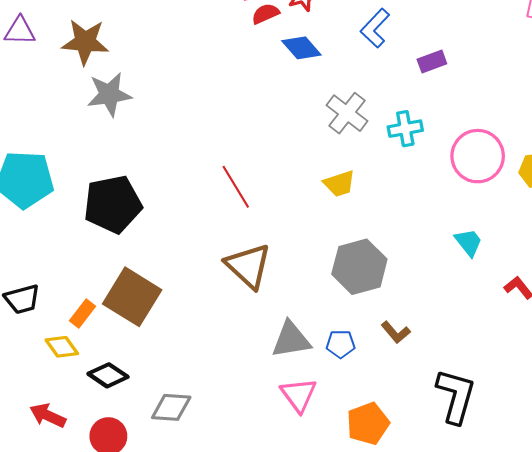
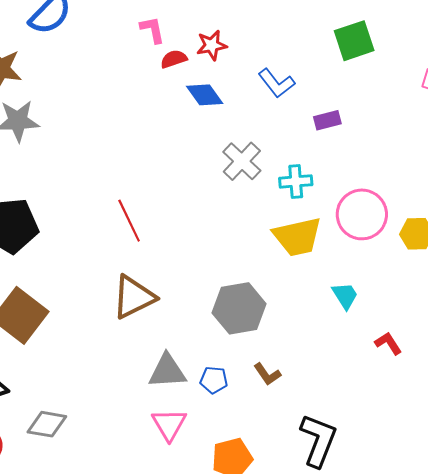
blue L-shape: (375, 28) -> (276, 83), turned -87
yellow trapezoid: (339, 184) -> (297, 237), moved, size x1.6
brown triangle: (248, 266) -> (134, 297), turned 45

